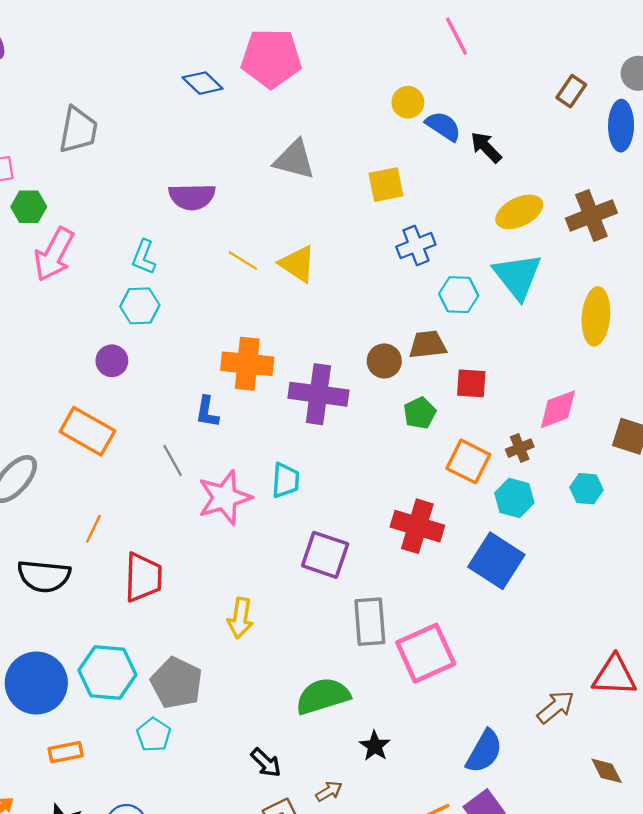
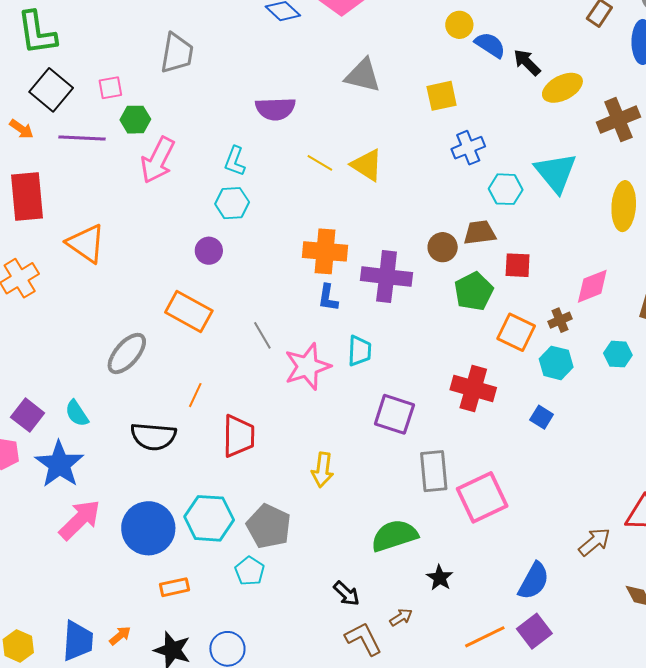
yellow ellipse: (519, 212) -> (562, 88), moved
blue L-shape: (207, 412) -> (328, 298), moved
green pentagon: (420, 413) -> (474, 291), size x1.4
blue square: (496, 561) -> (542, 417), size x0.5

